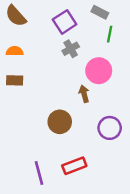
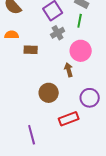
green line: (110, 34) -> (80, 21), moved
brown rectangle: (15, 80) -> (31, 50), moved
red rectangle: (74, 166) -> (69, 119), moved

